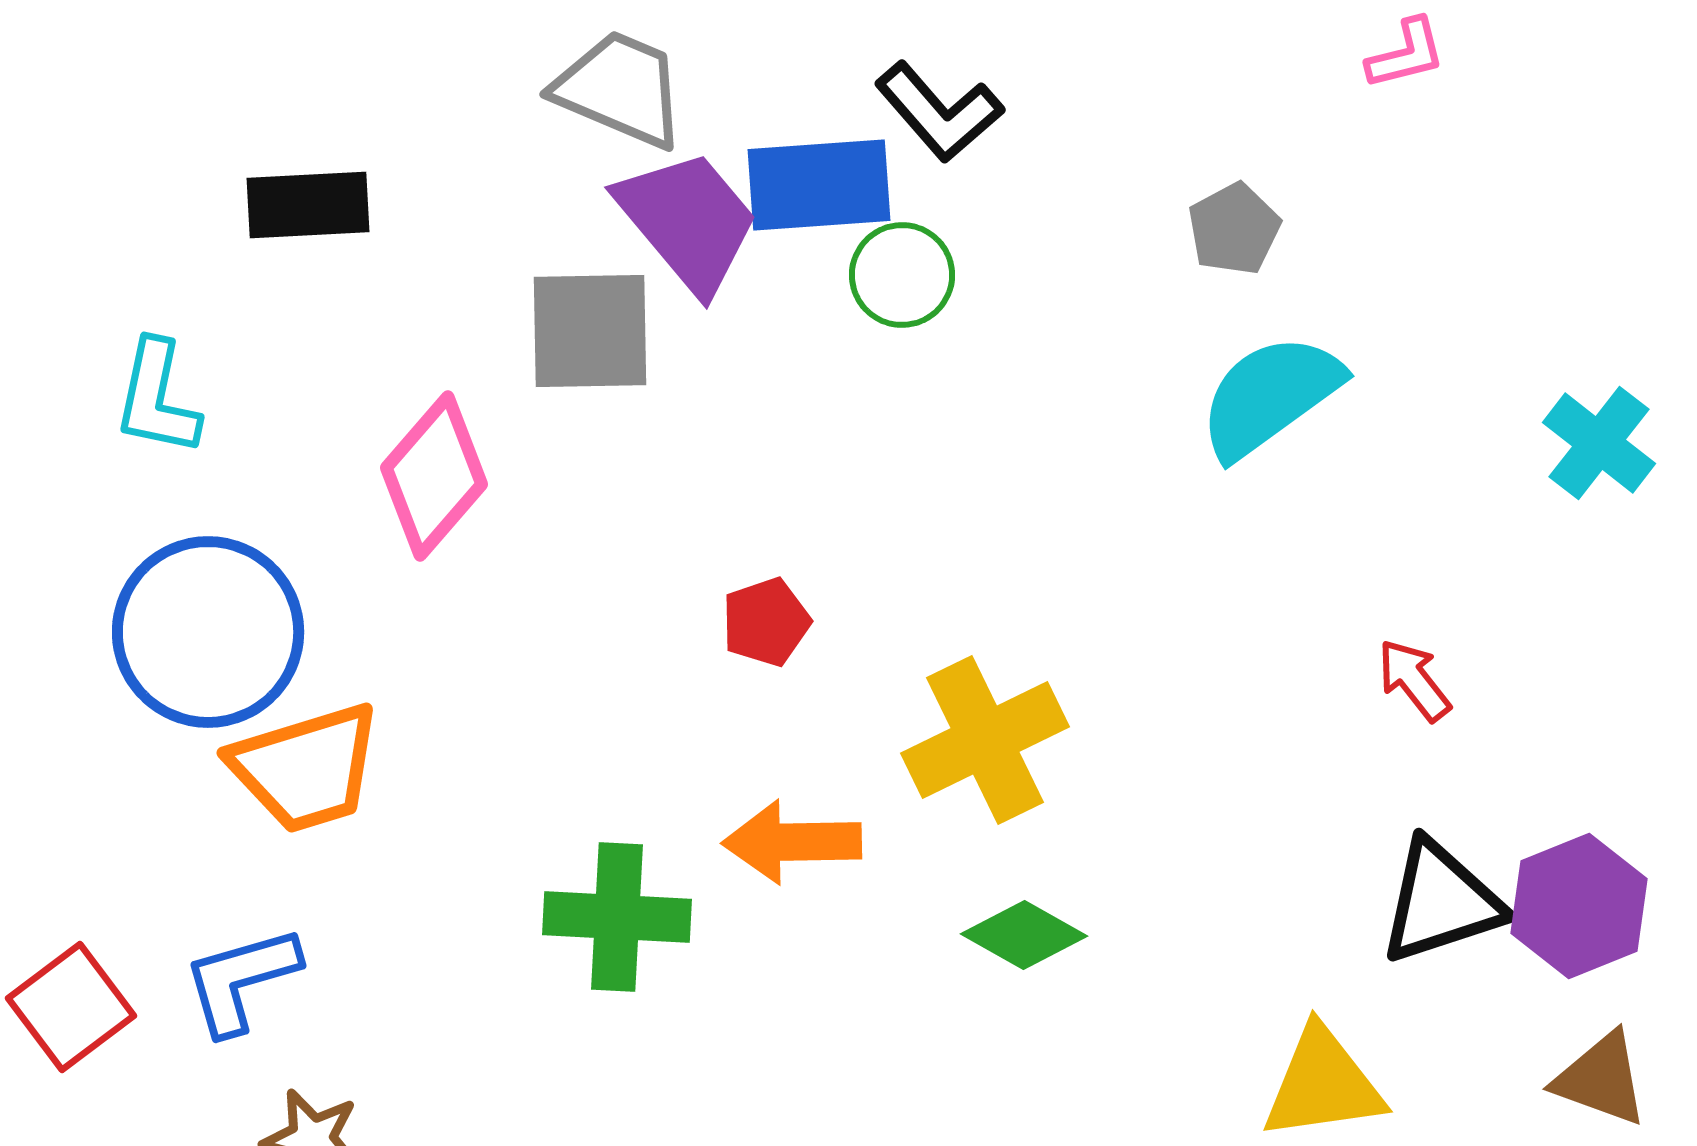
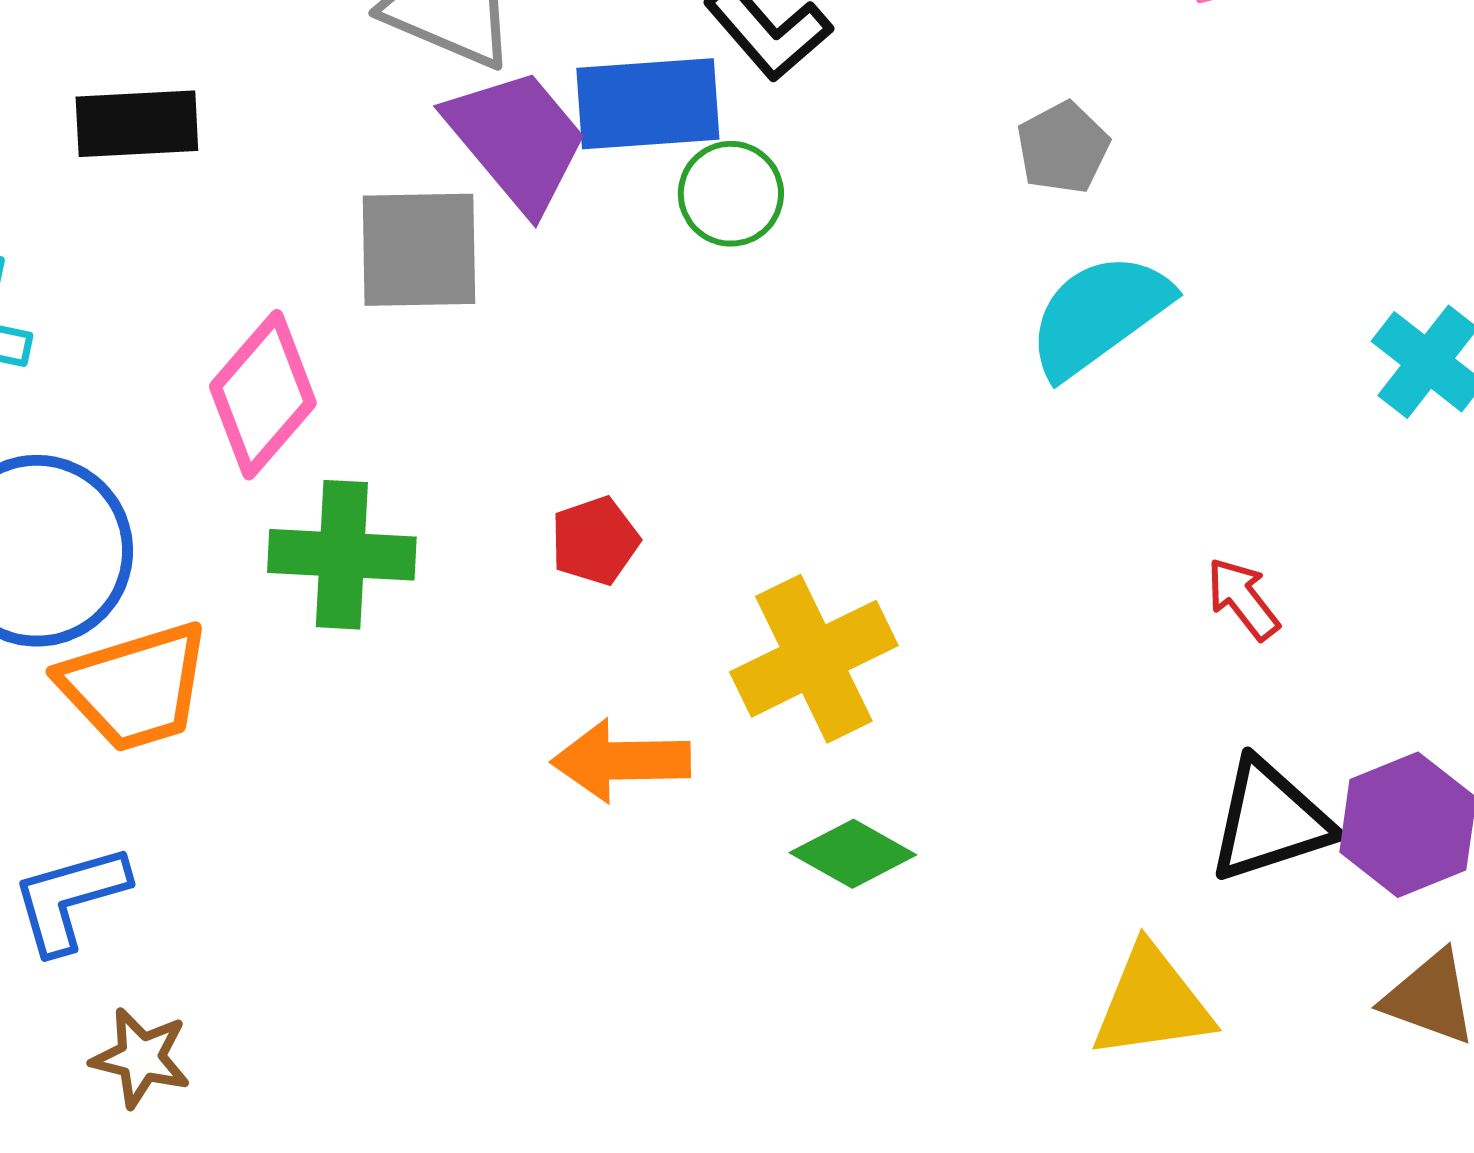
green cross: (617, 917) -> (342, 555), moved

